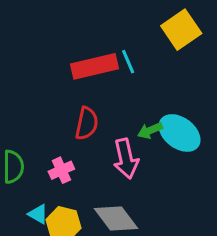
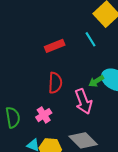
cyan line: (128, 62) -> (91, 39), moved
red rectangle: (94, 66) -> (55, 46), size x0.7

